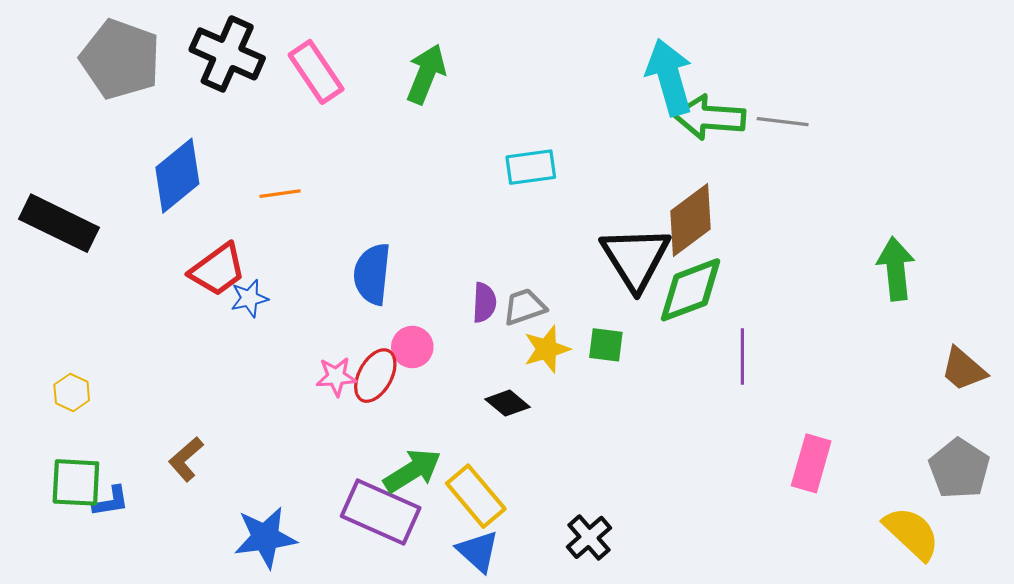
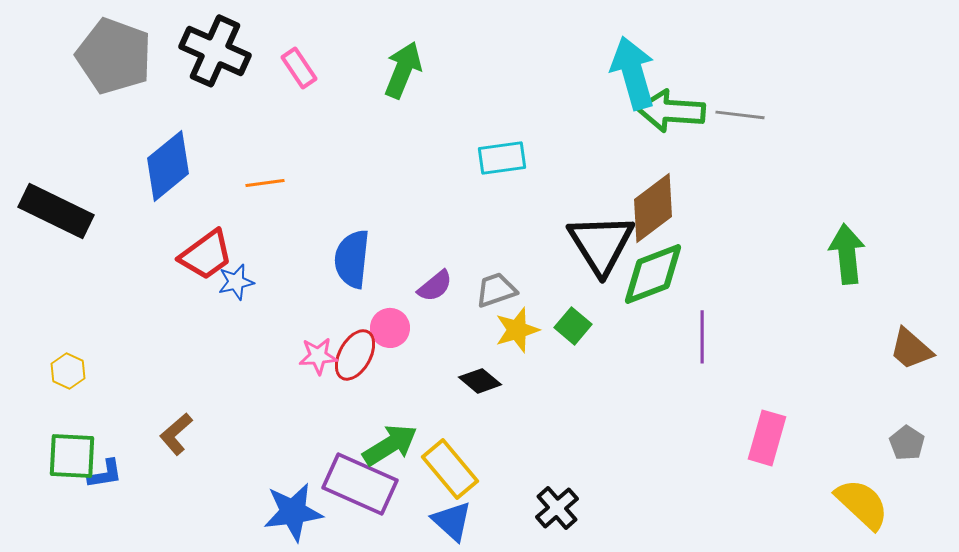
pink rectangle: (316, 72) -> (299, 68), size x0.7
purple semicircle: (484, 303) -> (435, 286), moved, turned 48
green square: (606, 345) -> (573, 326), turned 33
gray pentagon: (959, 469) -> (907, 443), size x0.6
blue star: (265, 537) -> (293, 512), moved

